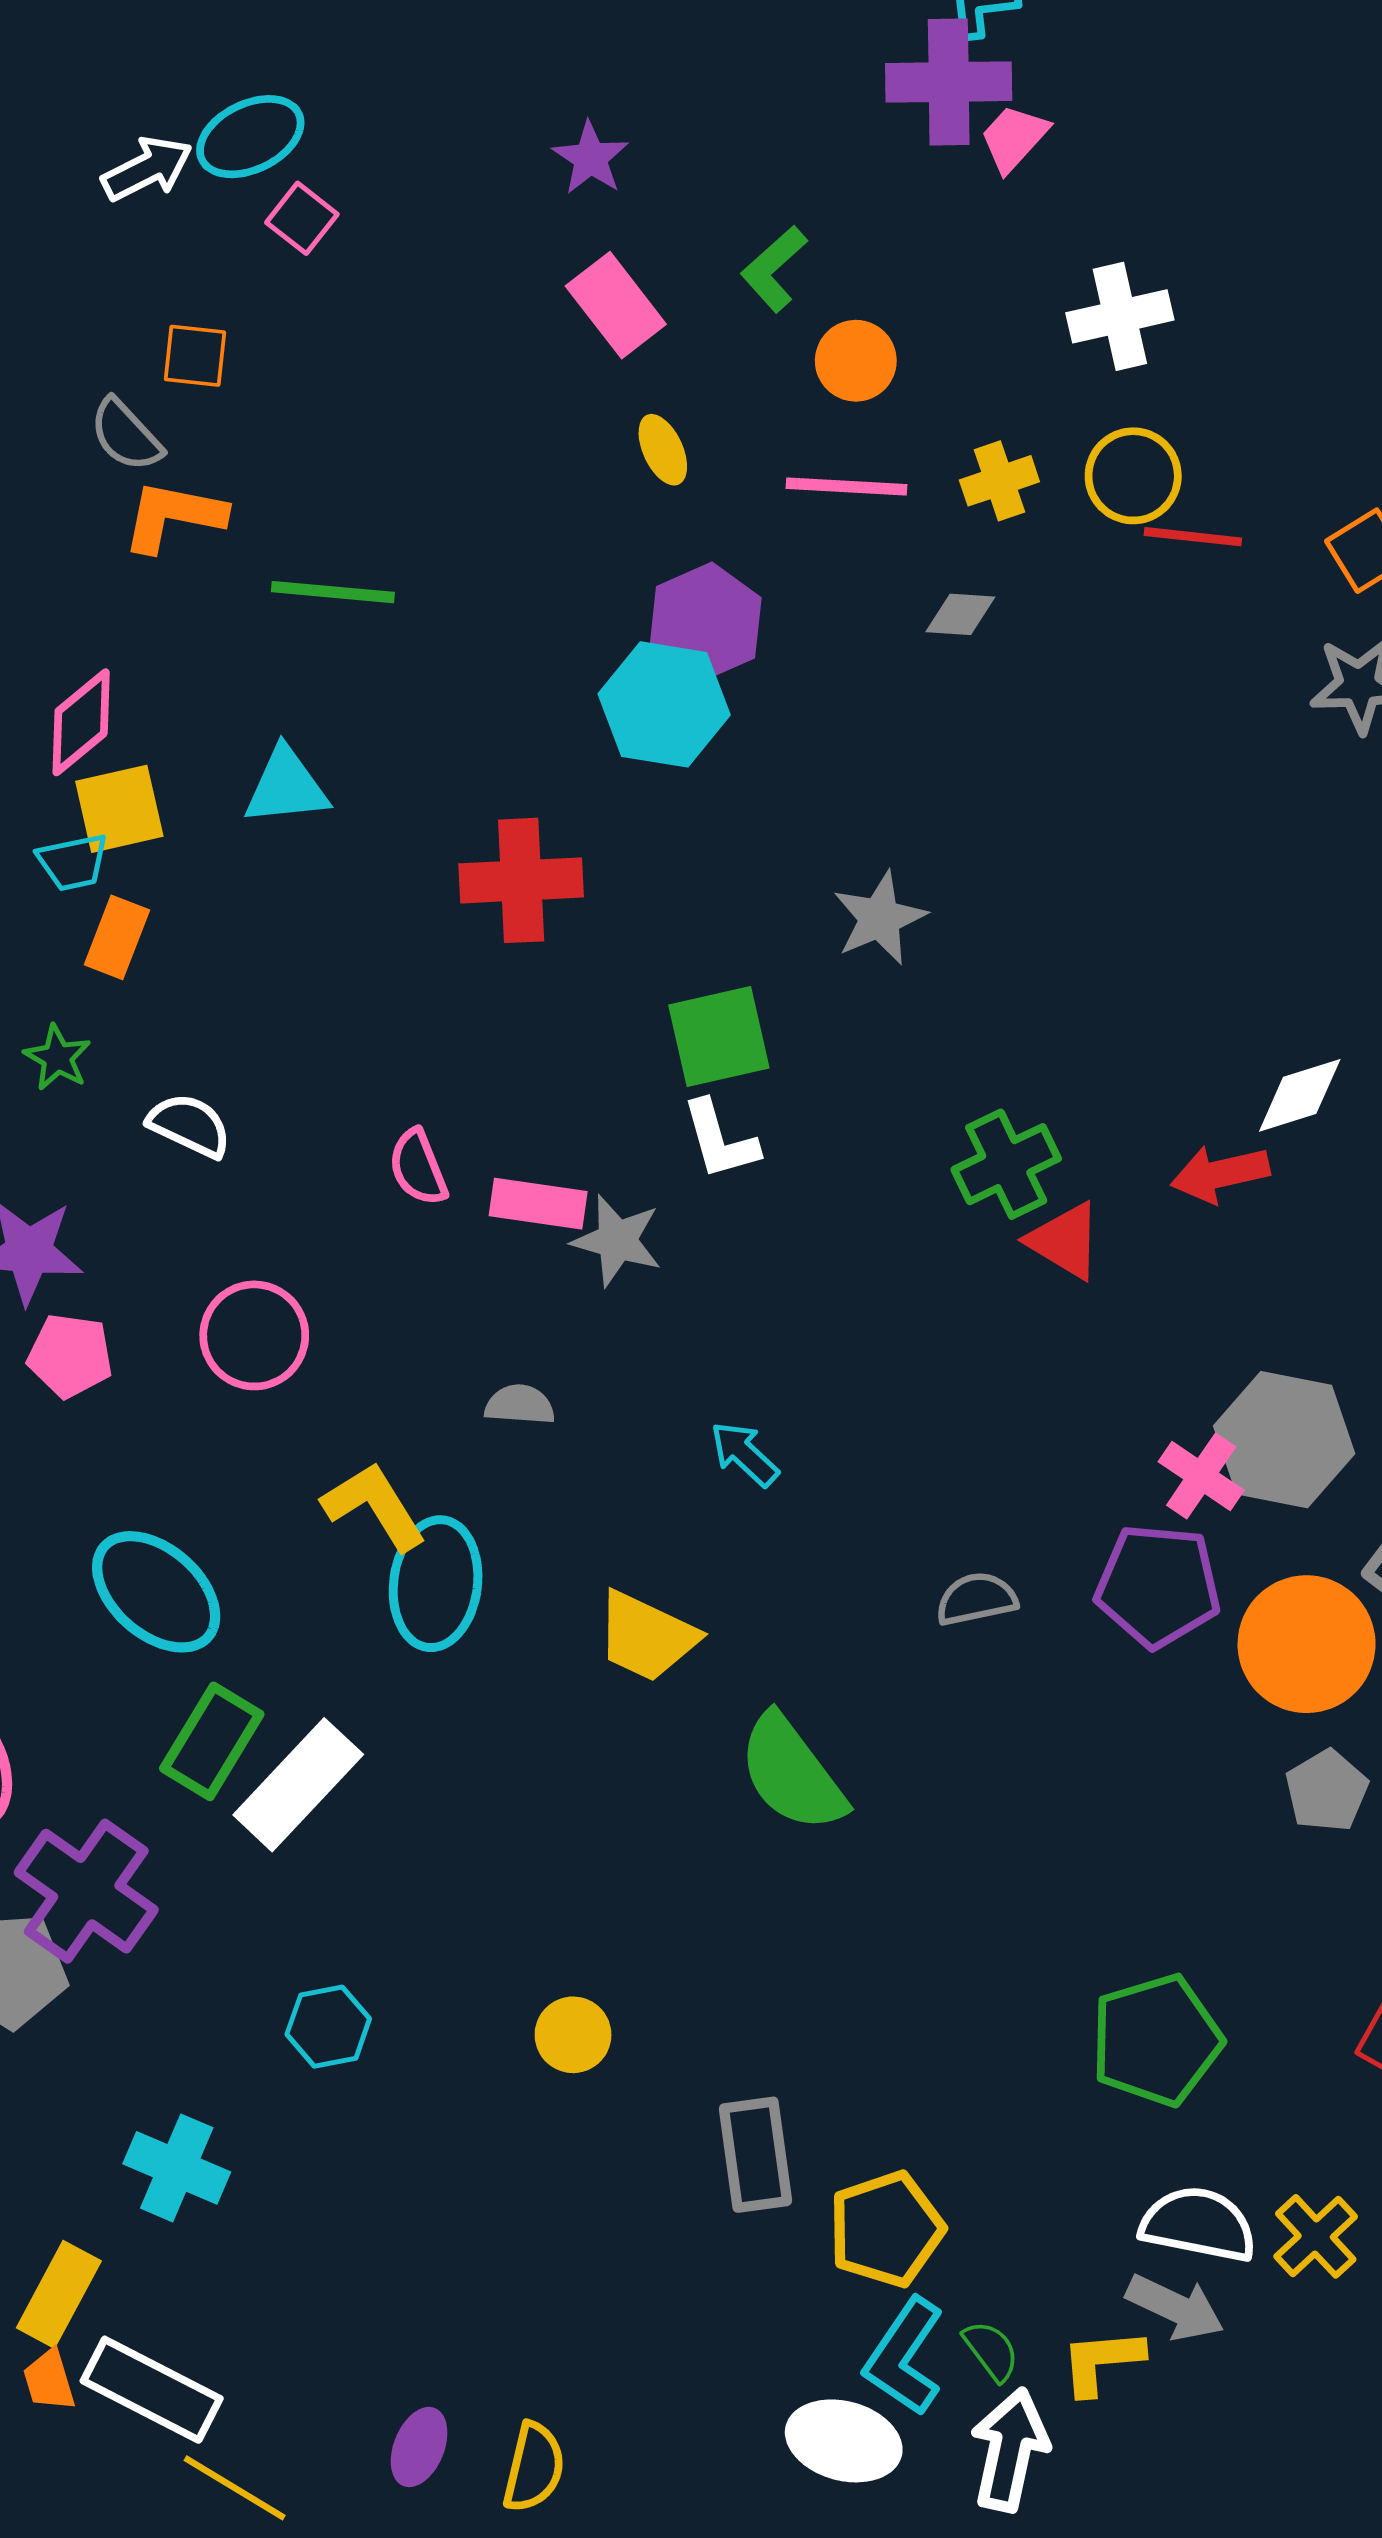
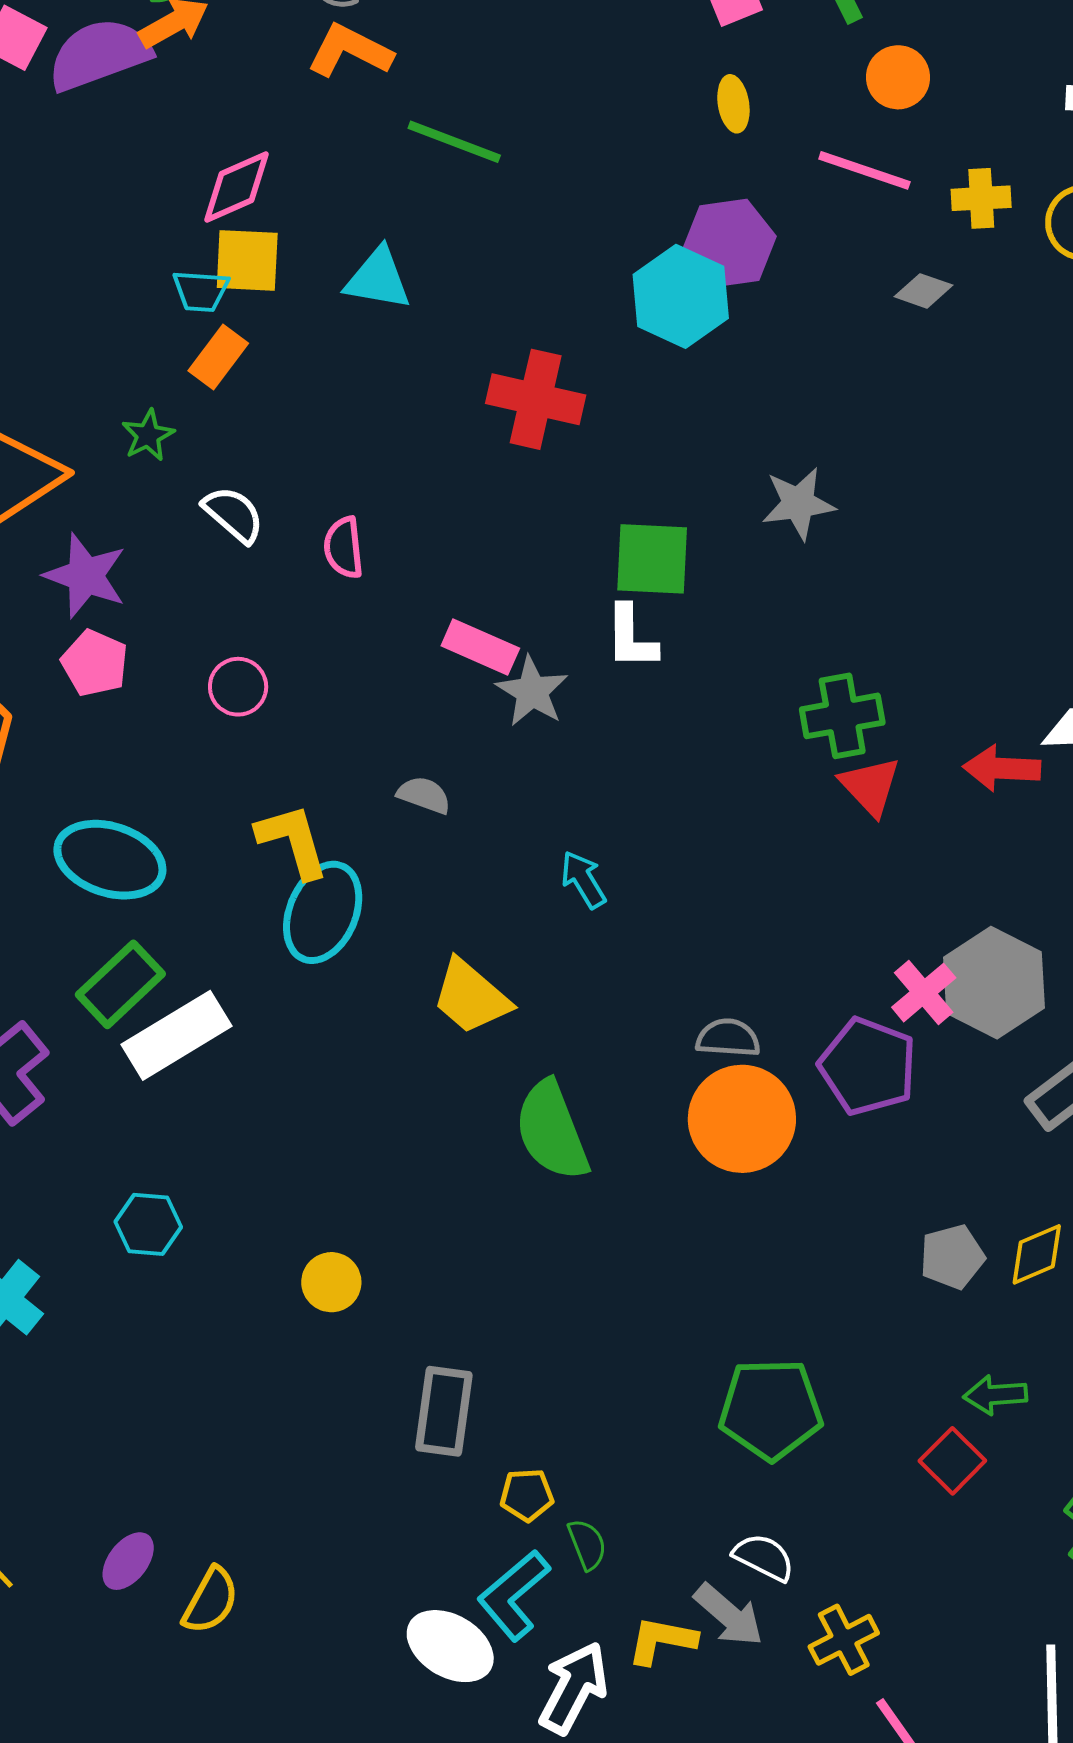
pink semicircle: (418, 1167) -> (344, 548), moved
pink circle: (254, 1335) -> (238, 687), size x0.7
cyan ellipse: (156, 1592) -> (110, 860), turned -39
orange circle: (1307, 1644) -> (742, 1119), moved
white semicircle: (1198, 2224) -> (764, 1557), size x0.7
yellow pentagon: (886, 2229) -> (527, 1495), size x0.6
yellow cross: (1316, 2236) -> (844, 1640), moved
green semicircle: (991, 2351) -> (587, 1544), moved

